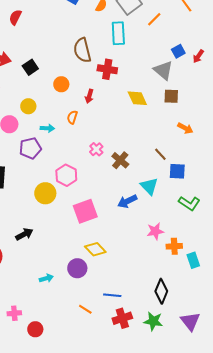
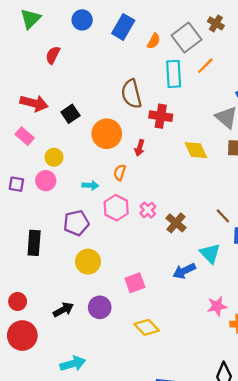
orange line: (154, 19) -> (205, 66), moved
orange circle: (61, 84) -> (107, 134), size x1.6
yellow circle: (28, 106) -> (54, 157), moved
purple pentagon: (30, 148) -> (76, 223), moved
pink hexagon: (66, 175) -> (116, 208), moved
pink square: (85, 211) -> (135, 283), size x0.7
purple circle: (77, 268) -> (100, 307), moved
cyan arrow: (46, 278) -> (73, 364), moved, size x1.5

